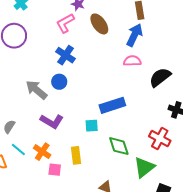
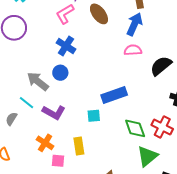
green diamond: (119, 146) -> (135, 128), moved
cyan line: (18, 149) -> (26, 103), moved

